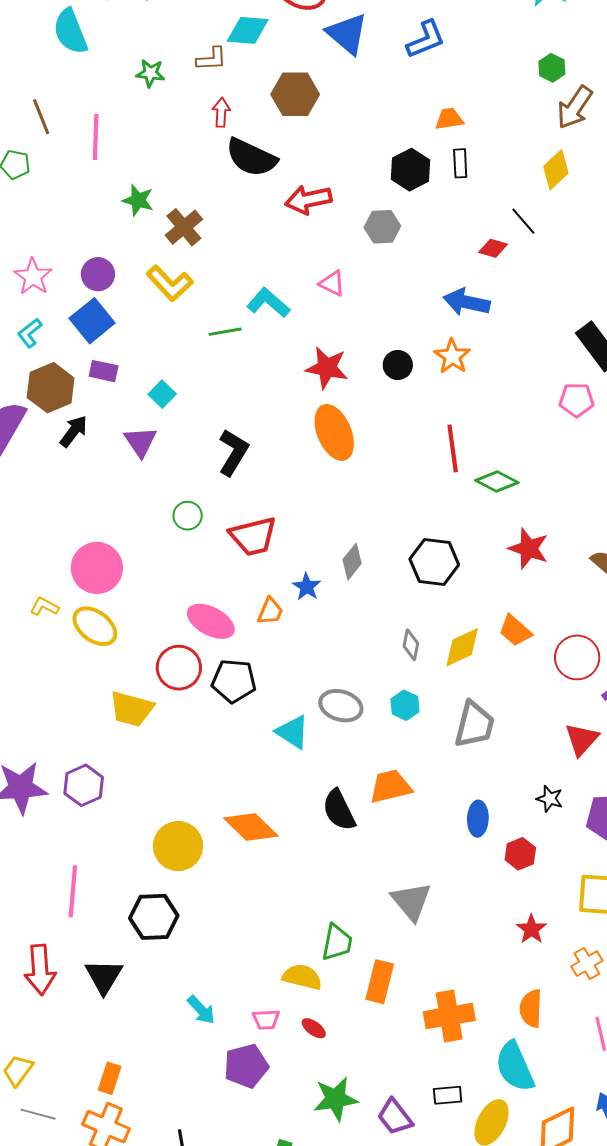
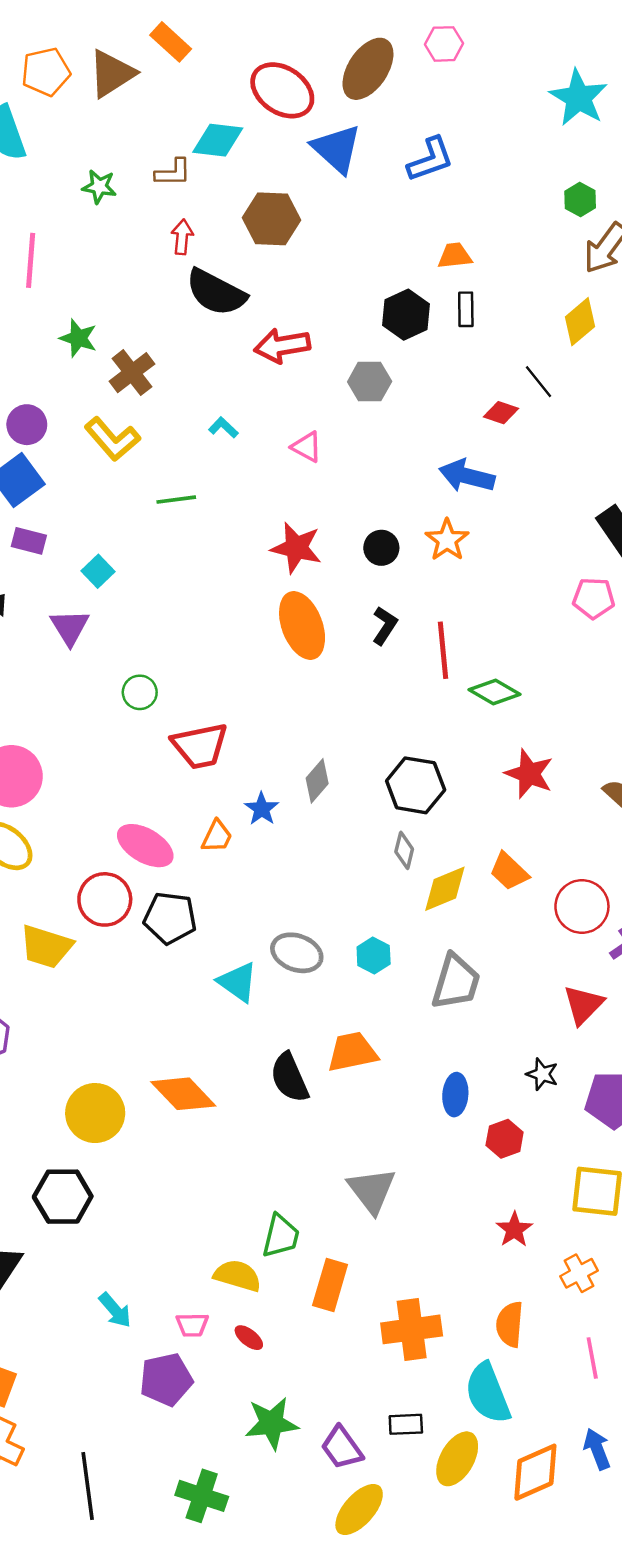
cyan L-shape: (268, 303) -> (223, 428), moved, size x0.6
black L-shape: (233, 452) -> (385, 626), moved, size x0.7
green circle: (188, 516) -> (140, 692), moved
gray diamond: (411, 645) -> (404, 850), moved

